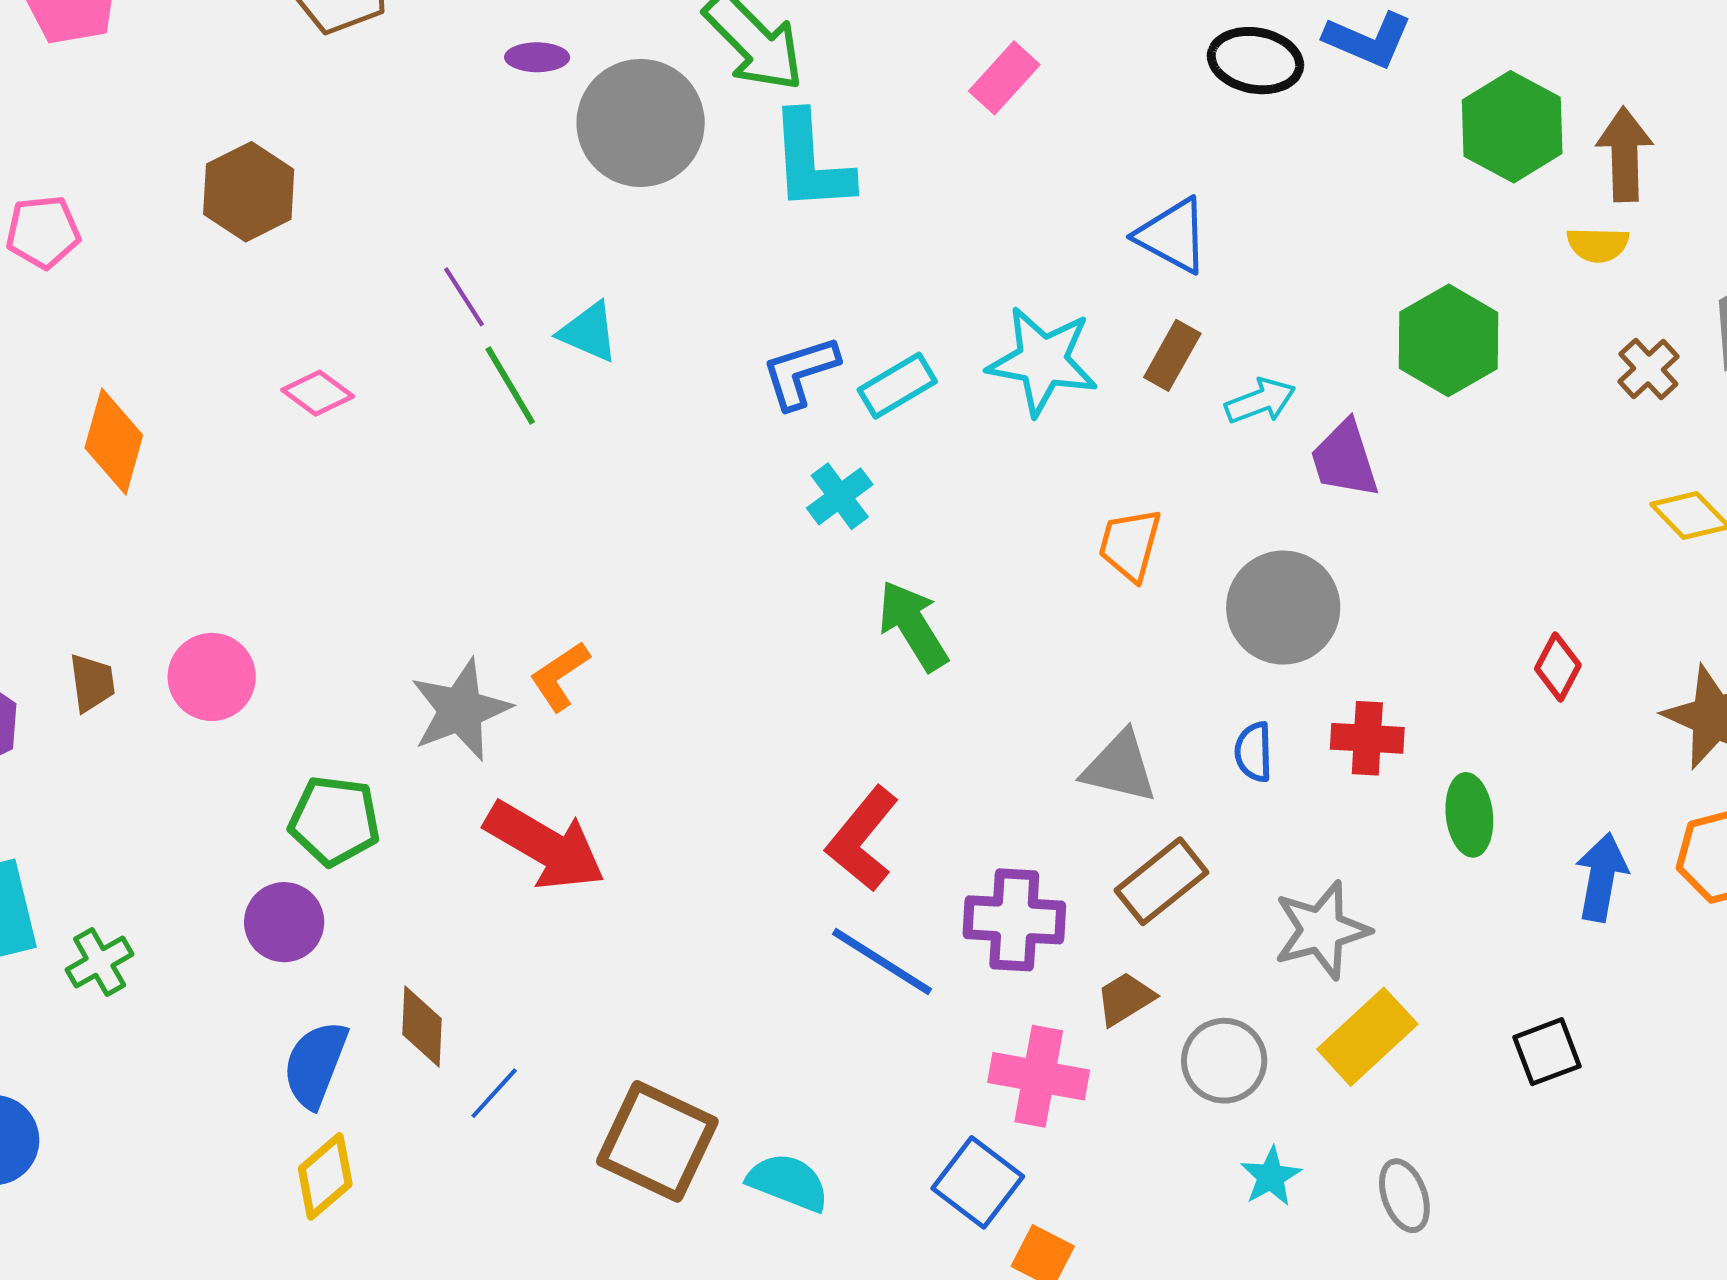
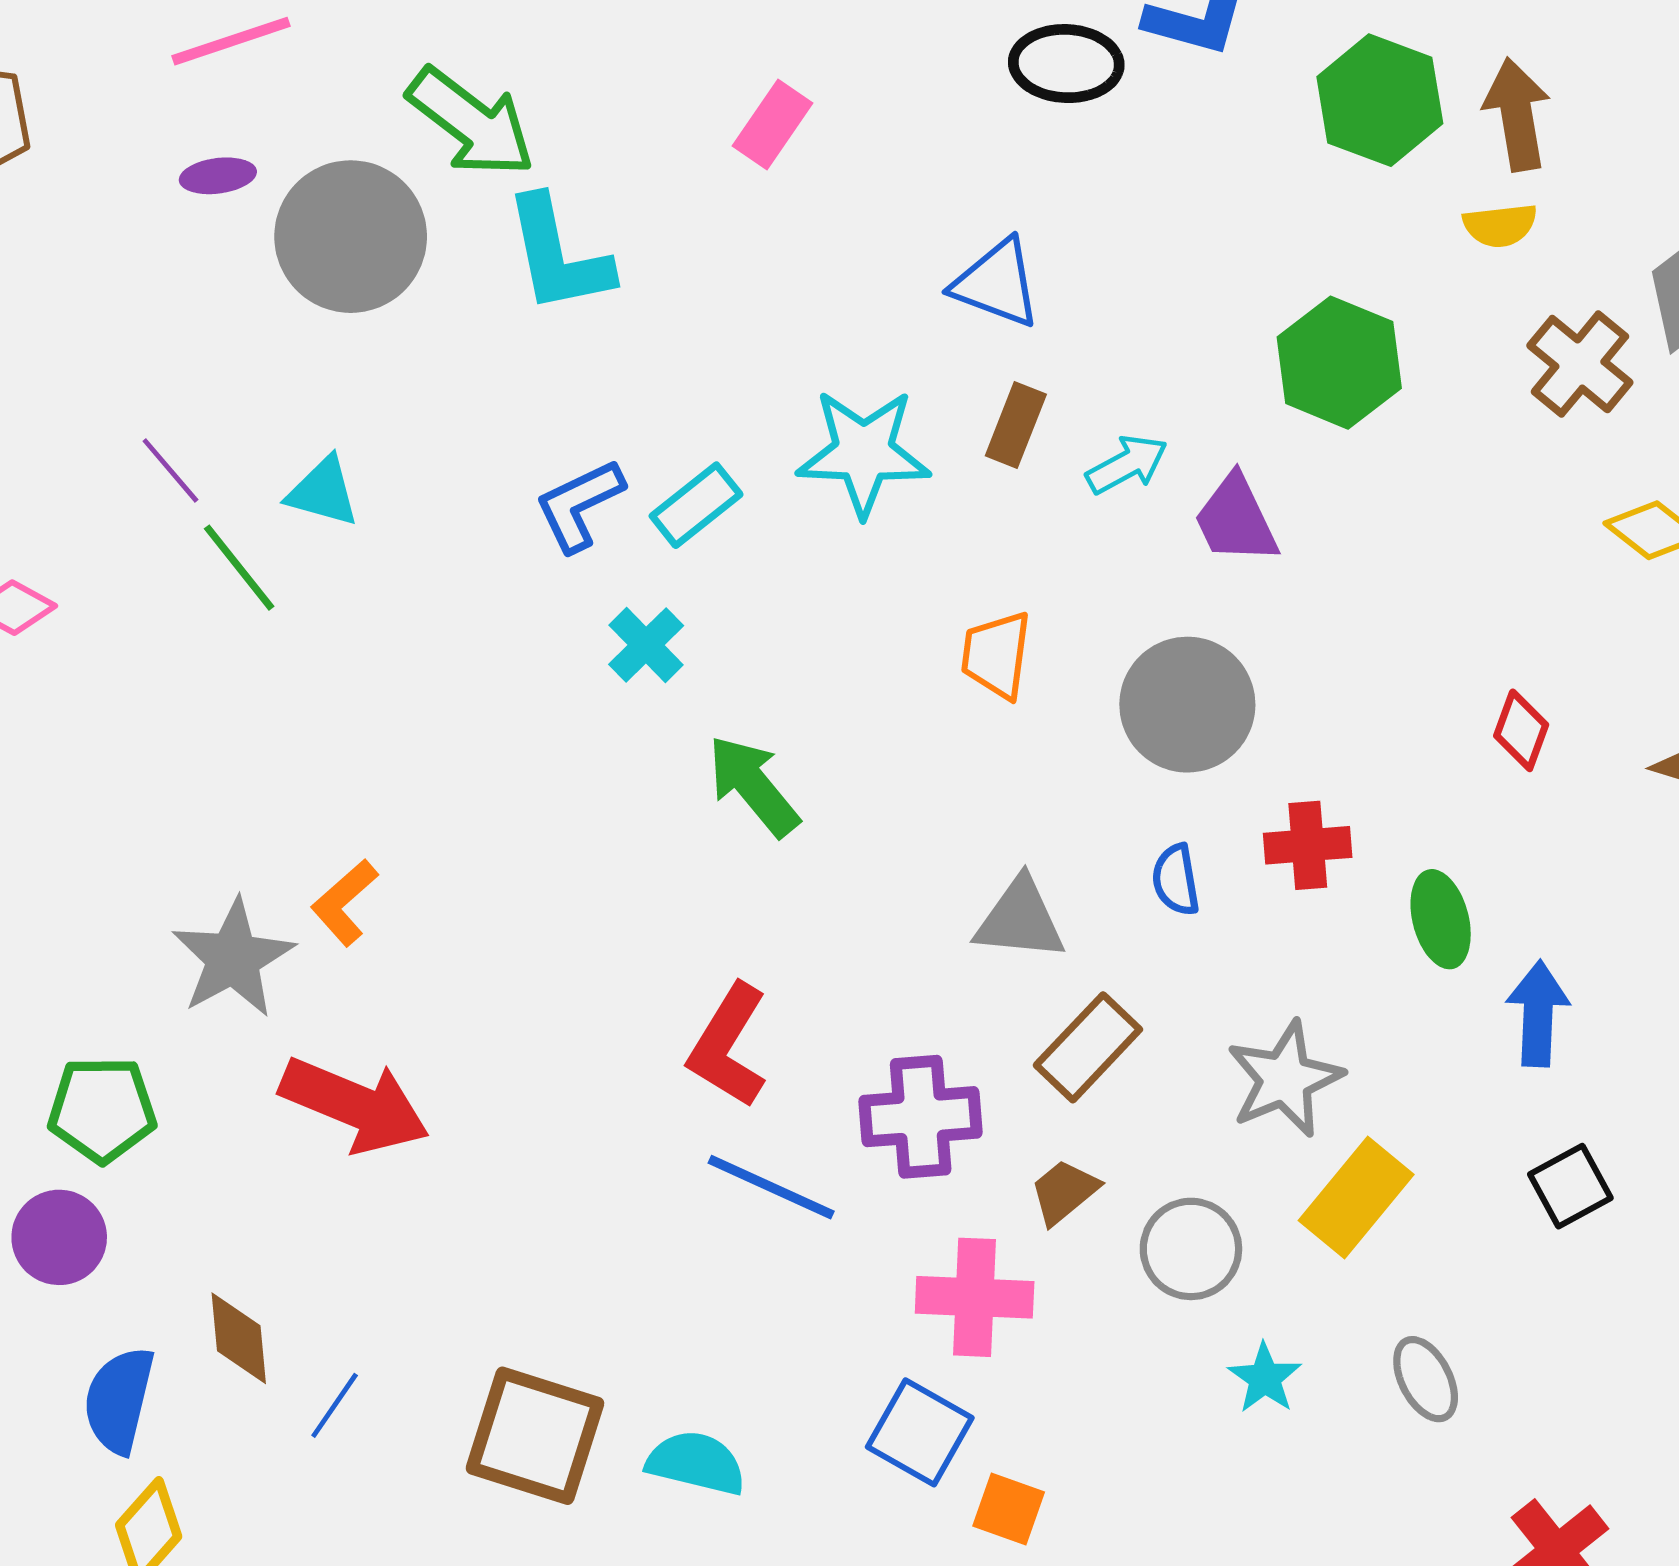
brown cross: (1648, 369) -> (1580, 364), size x1.4
blue arrow: (1602, 877) -> (1538, 1014), moved

